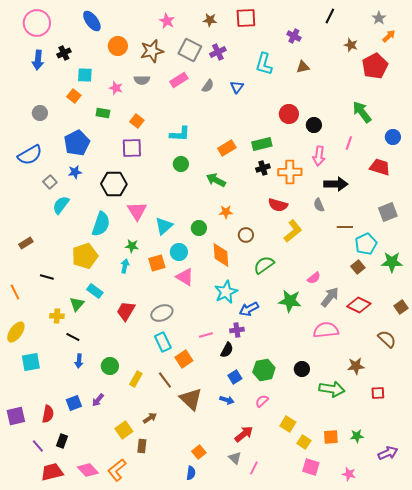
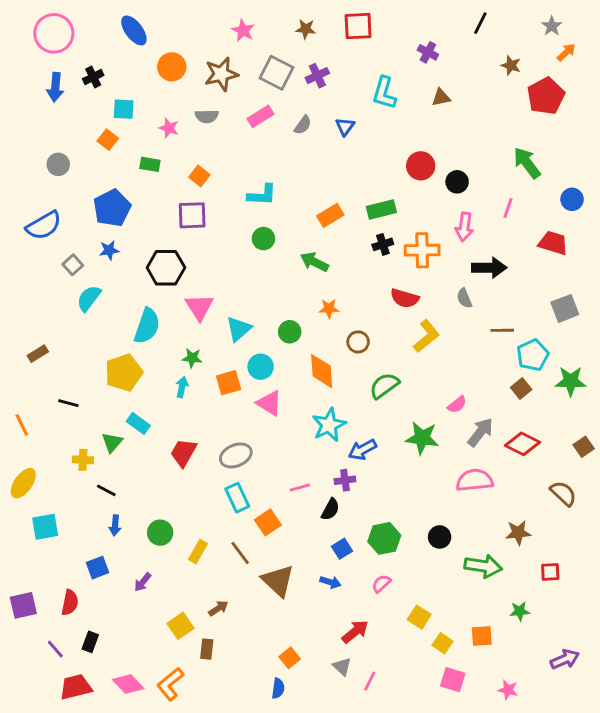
blue square: (74, 403) -> (98, 568), moved
green star: (357, 436) -> (520, 611), moved

